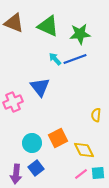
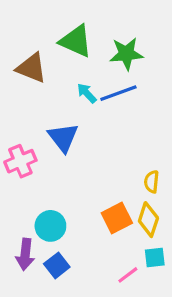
brown triangle: (14, 23) -> (31, 68), moved
orange square: (58, 138) -> (117, 218), moved
yellow diamond: (84, 150) -> (148, 220), moved, turned 45
cyan square: (98, 173) -> (155, 258), moved
purple arrow: (16, 174) -> (25, 254), moved

